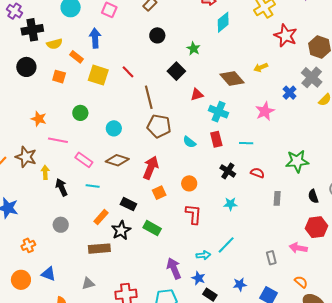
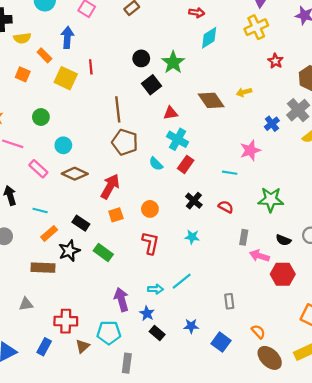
black circle: (157, 35) -> (141, 58), moved
red star: (286, 36) -> (275, 61), size x0.6
green star: (193, 49) -> (173, 62), size x1.5
red line: (128, 72) -> (91, 67), moved, turned 32
pink star: (265, 111) -> (250, 150), moved
cyan cross: (218, 112) -> (178, 139), moved
cyan circle: (114, 128) -> (63, 145), moved
red rectangle: (216, 139) -> (186, 164), turned 42
cyan line: (246, 143) -> (230, 173), moved
cyan line: (93, 186) -> (40, 210), moved
black semicircle: (313, 196) -> (283, 240), turned -56
pink arrow: (298, 248) -> (259, 256), moved

